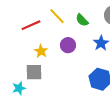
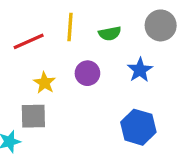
yellow line: (57, 16) -> (70, 27), turned 48
green semicircle: (82, 20) -> (110, 33), turned -56

